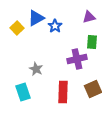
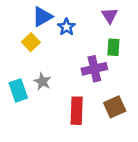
purple triangle: (89, 17) -> (110, 15), turned -48
yellow square: (17, 28) -> (31, 42), moved
cyan rectangle: (23, 92) -> (18, 90), moved

